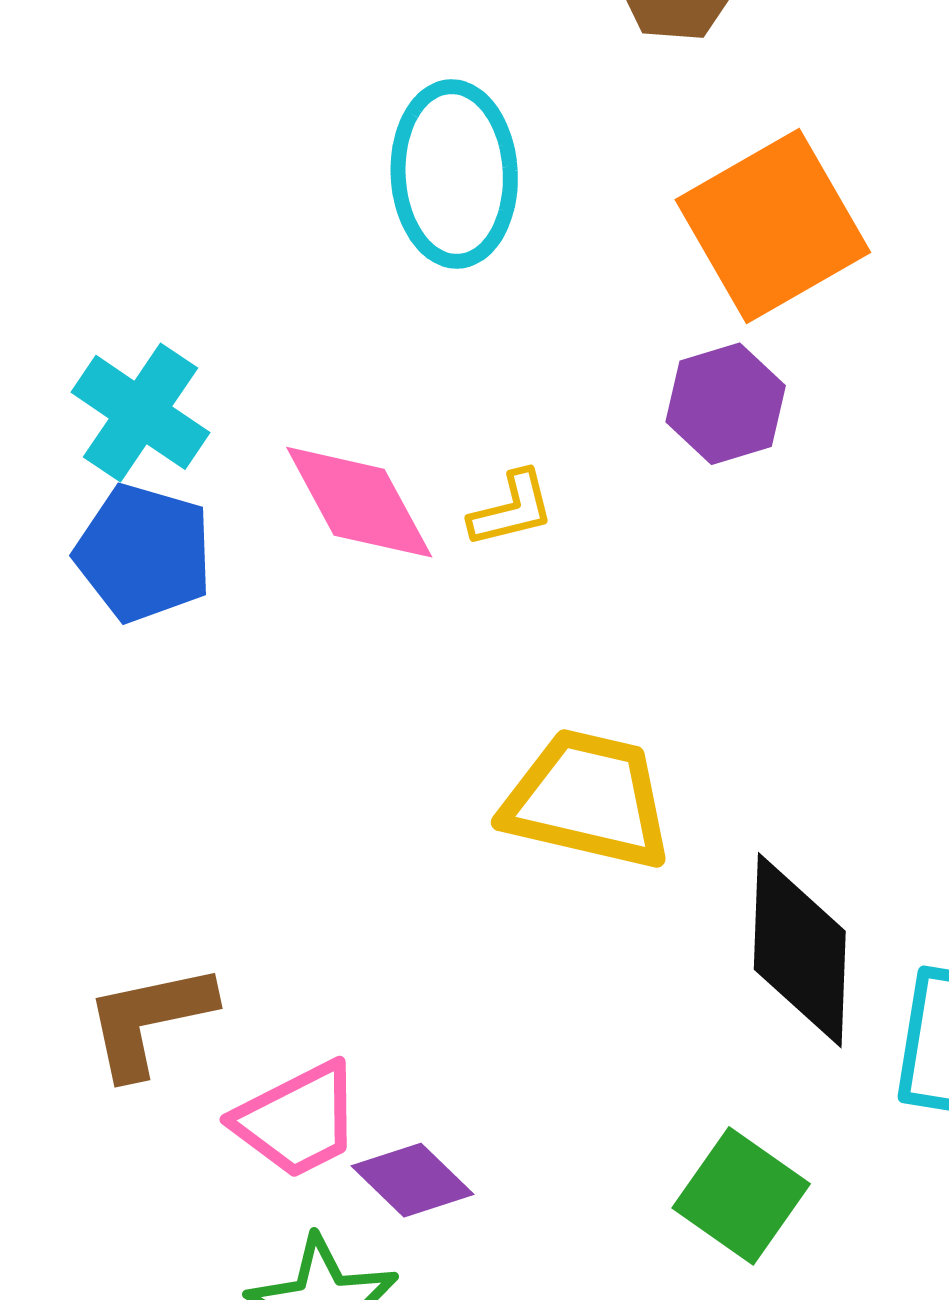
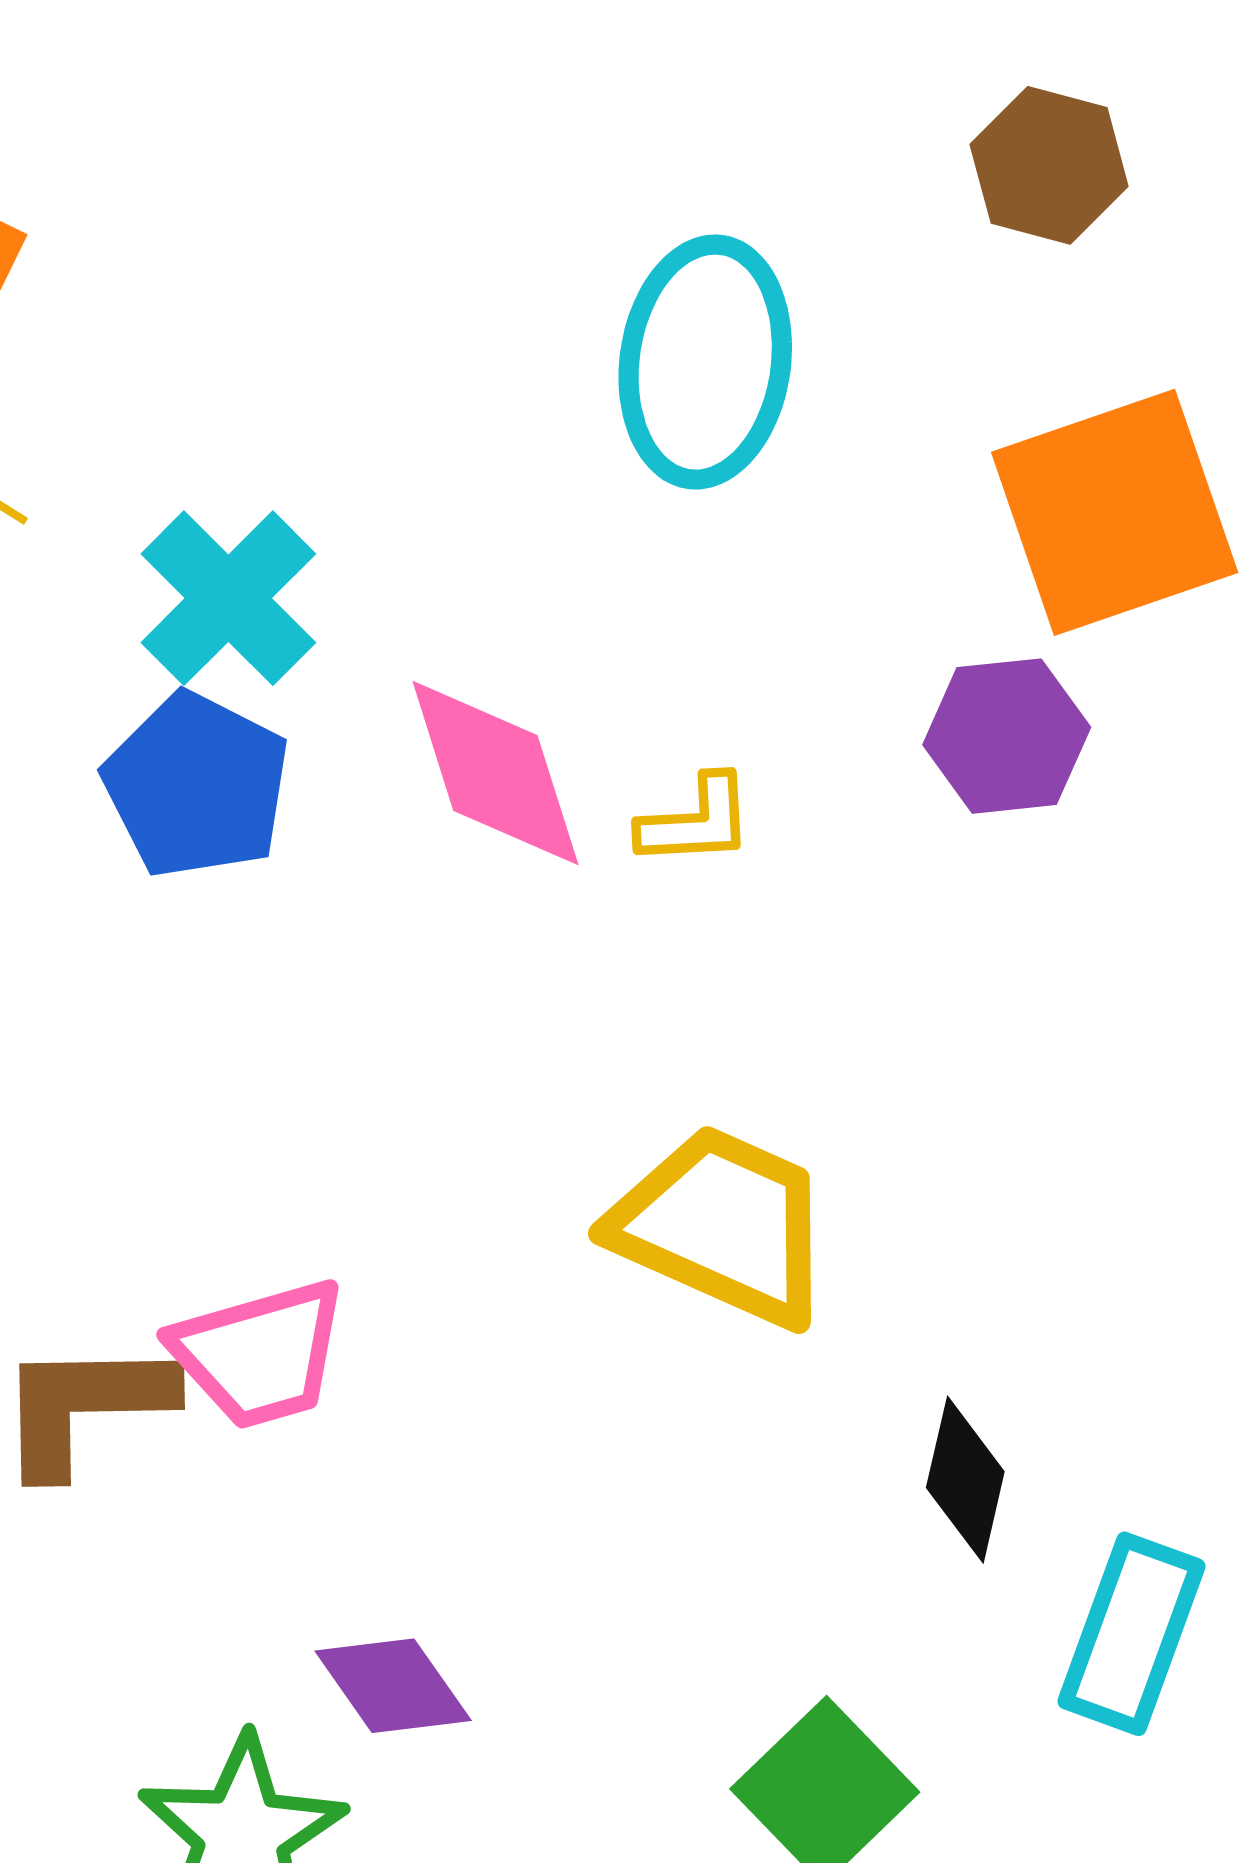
black diamond: (800, 950) -> (965, 1480), size x0.6
pink trapezoid: (297, 1120) -> (260, 1354), moved

